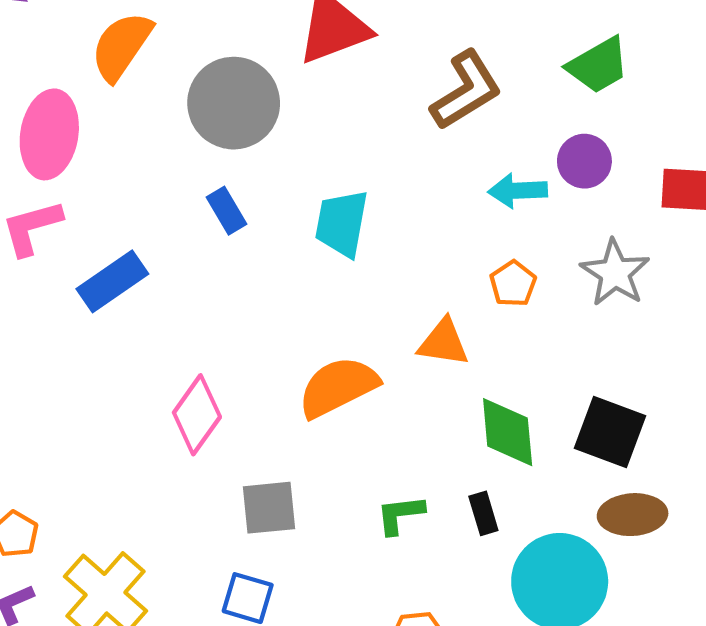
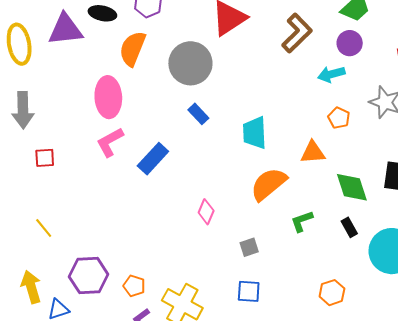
purple circle: (584, 161) -> (350, 43), moved
cyan trapezoid: (342, 223) -> (255, 133), moved
pink diamond: (197, 415) -> (206, 212), size x0.7
gray square: (269, 508) -> (249, 247), size x0.7
green L-shape: (400, 515) -> (302, 221), moved

